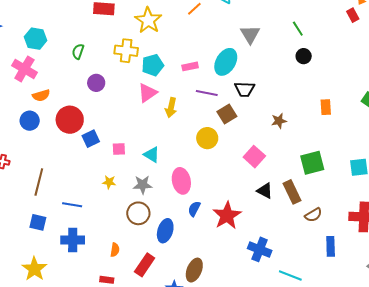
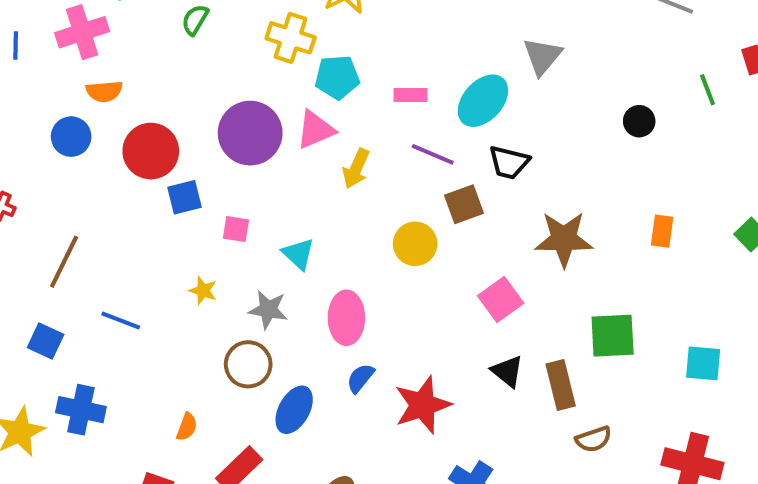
green line: (298, 29) -> (707, 90), moved
pink cross: (24, 69) -> (82, 32), turned 30
purple circle: (96, 83) -> (250, 133), moved, size x1.8
brown star: (279, 121) -> (564, 239), size x1.8
blue cross: (73, 240) -> (81, 410), moved

